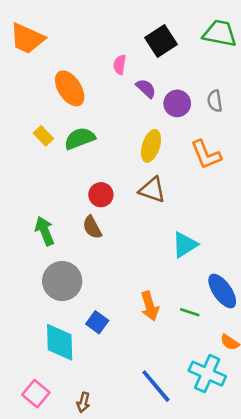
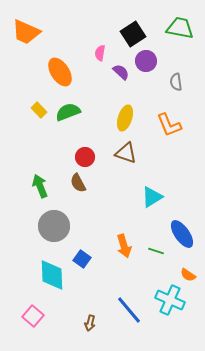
purple circle: (177, 103) -> (146, 61), moved
brown arrow: (83, 402) -> (90, 323), moved

